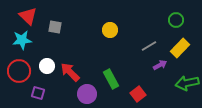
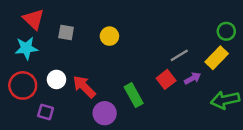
green circle: (176, 20) -> (226, 31), moved
yellow circle: (110, 30) -> (109, 36), moved
red square: (138, 94) -> (166, 79), moved

